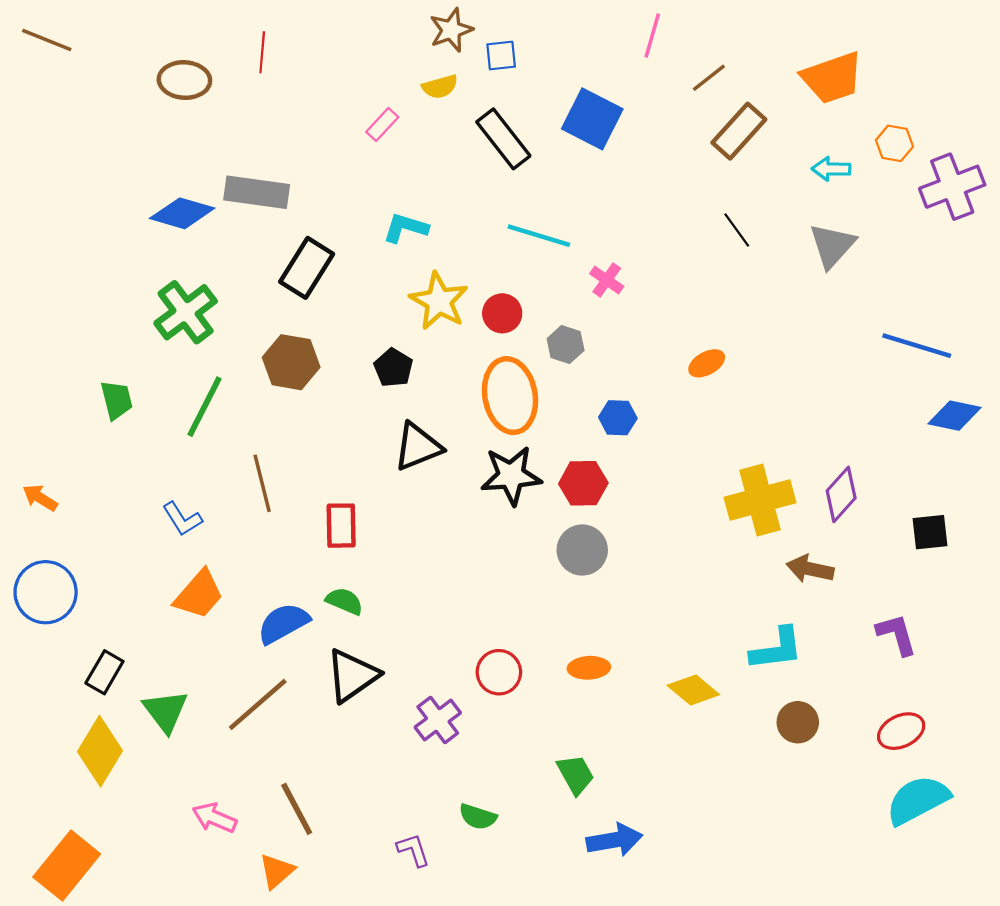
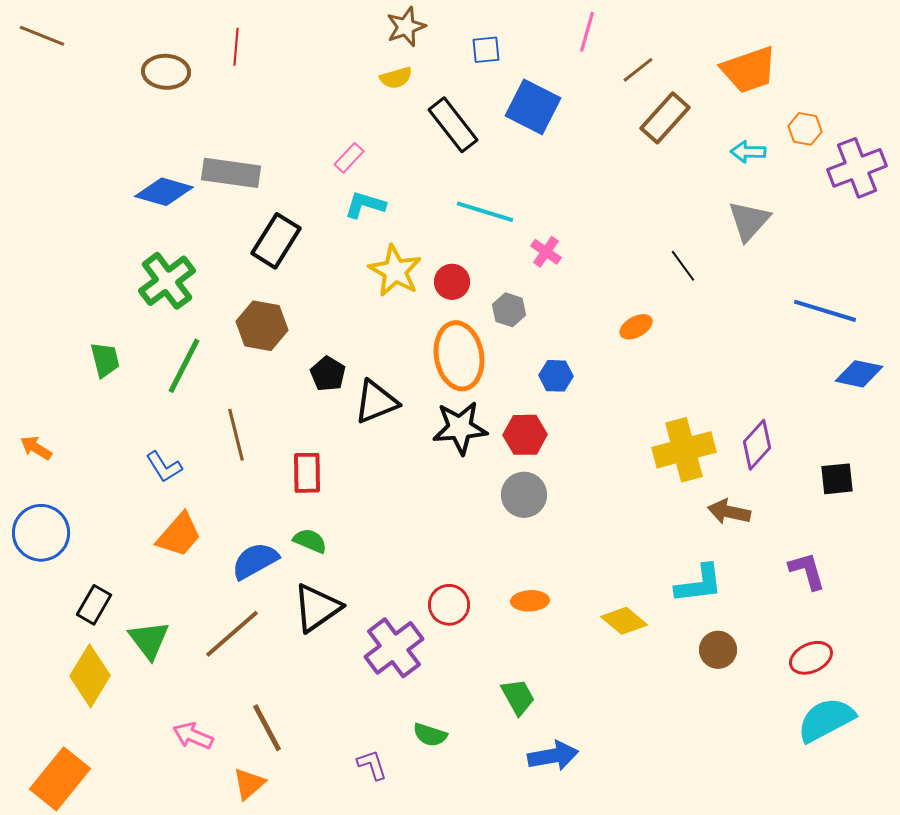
blue square: (501, 56) -> (486, 50), moved
pink rectangle: (382, 124) -> (349, 158), moved
black line: (737, 230) -> (683, 266), moved
black pentagon: (393, 368) -> (328, 374), moved
purple cross: (438, 720) -> (394, 648), size x1.4

